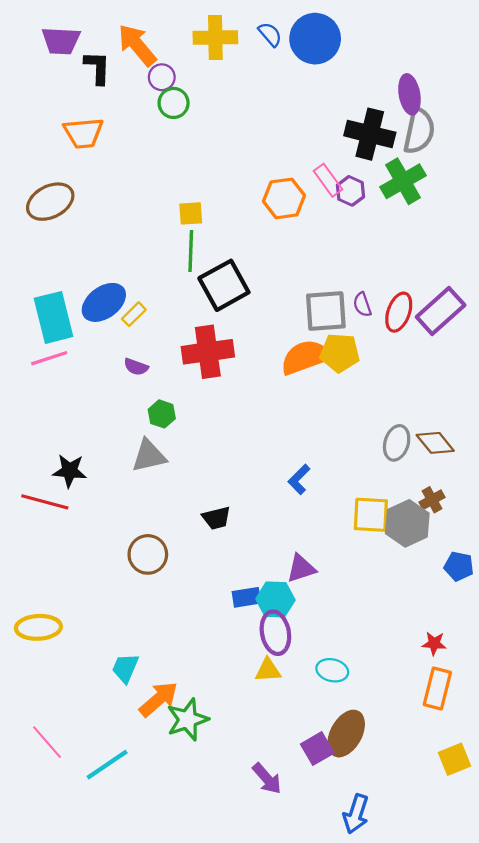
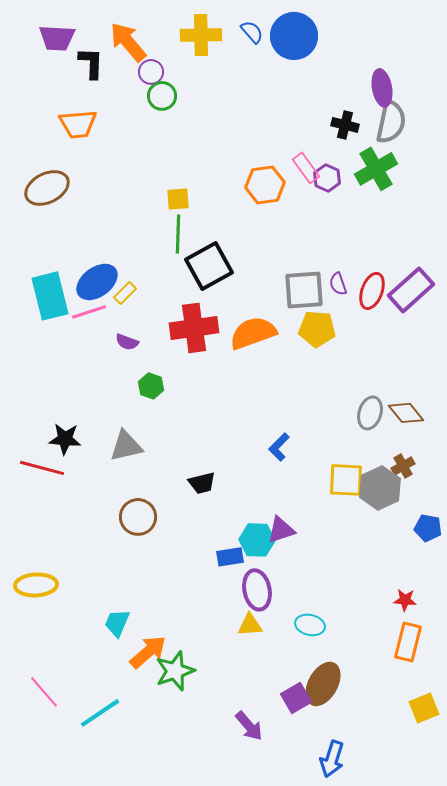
black cross: (370, 134) -> (345, 125), size x0.6
orange semicircle: (305, 357) -> (253, 333), moved
pink line: (49, 358) -> (89, 312), moved
gray triangle: (149, 456) -> (126, 446), moved
cyan hexagon: (275, 599) -> (257, 540), moved

